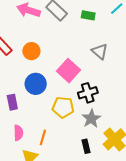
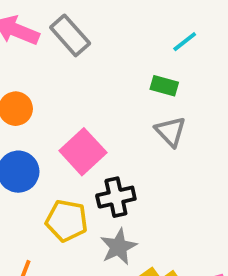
green rectangle: (88, 15) -> (164, 86), moved
gray triangle: (100, 51) -> (171, 132), moved

